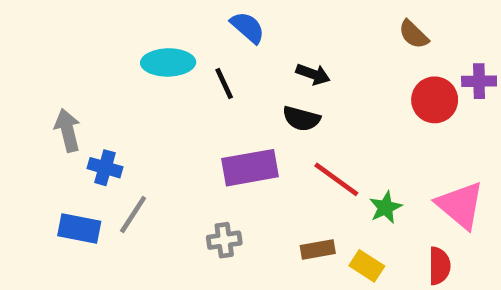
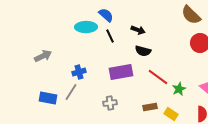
blue semicircle: (248, 27) -> (106, 15), moved
brown semicircle: (414, 34) -> (191, 15), size x1.5
black arrow: (313, 74) -> (138, 30), moved
gray arrow: (68, 130) -> (43, 56), turned 78
blue cross: (105, 168) -> (79, 72), moved, turned -32

